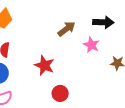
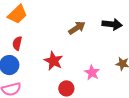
pink star: (91, 45) -> (92, 73), moved

